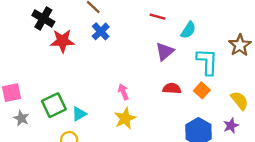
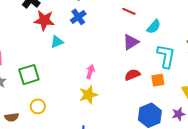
red semicircle: (172, 88) -> (132, 75), turned -35
orange square: (202, 90) -> (158, 80), turned 32
pink arrow: (123, 92) -> (90, 72), turned 32
cyan triangle: (79, 114) -> (57, 42), moved

